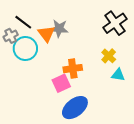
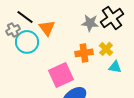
gray star: (59, 28) -> (90, 23), moved
orange cross: (73, 69) -> (84, 53), moved
pink square: (61, 83) -> (61, 75), size x1.4

